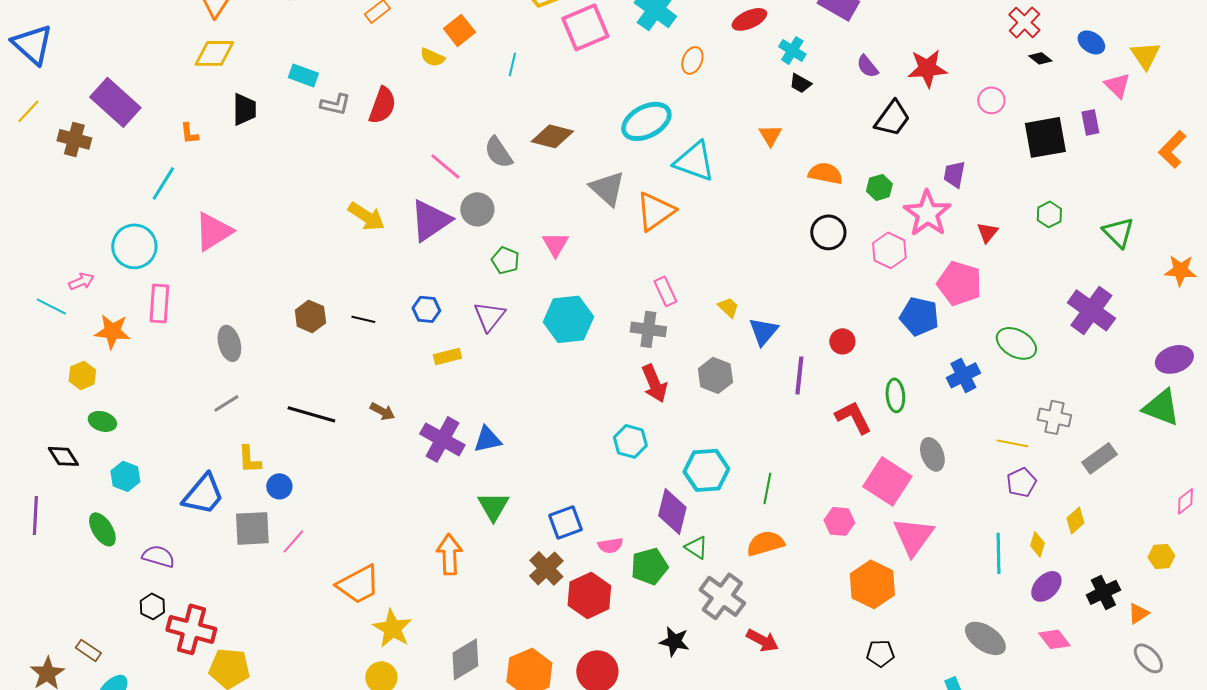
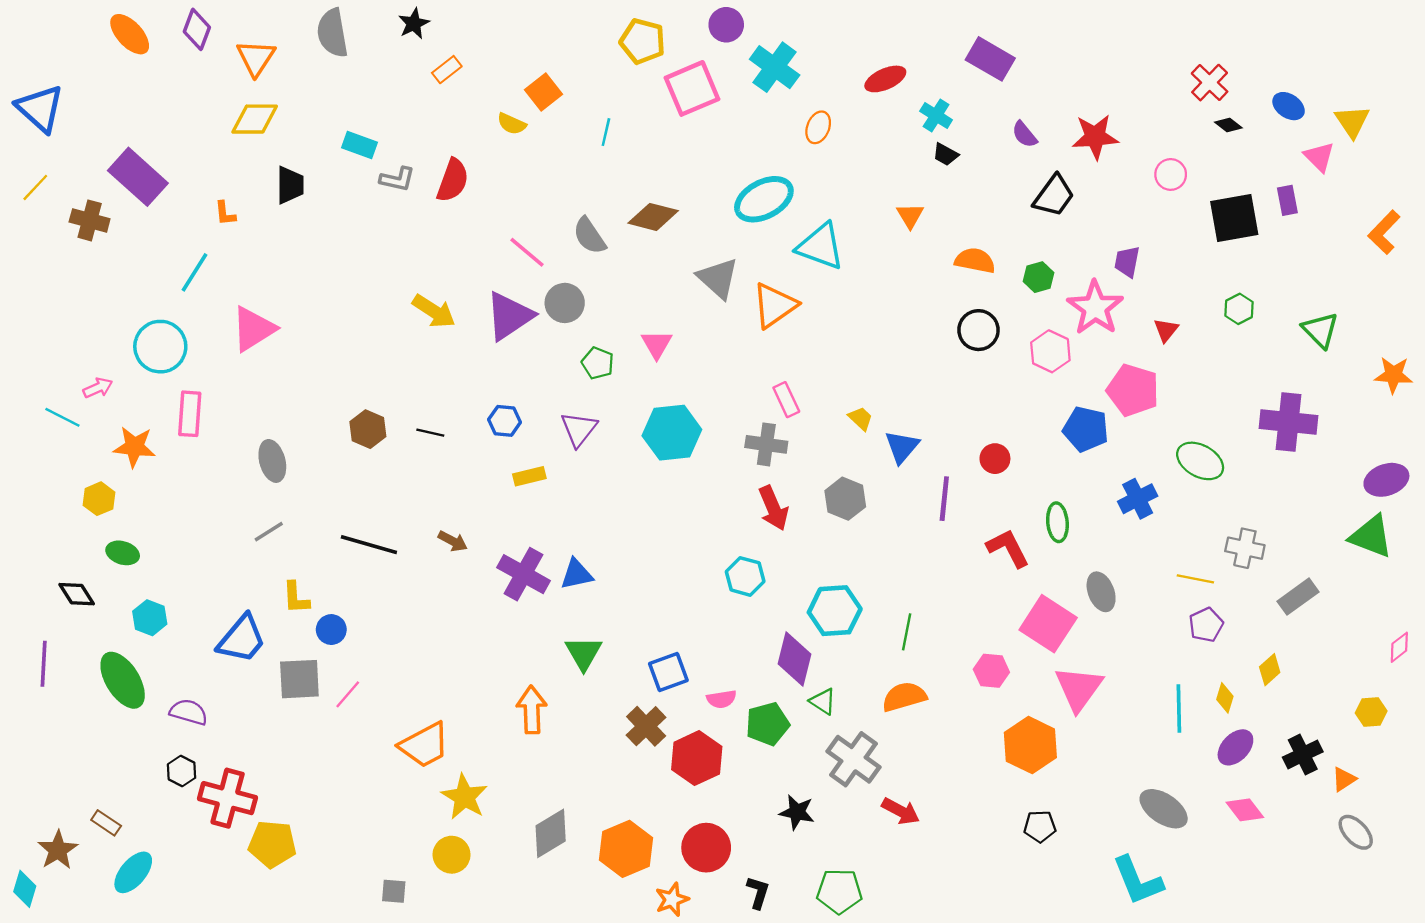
purple cross: (1091, 310) -> (1289, 422), turned -30
green ellipse: (102, 529) -> (123, 680), size x1.4

